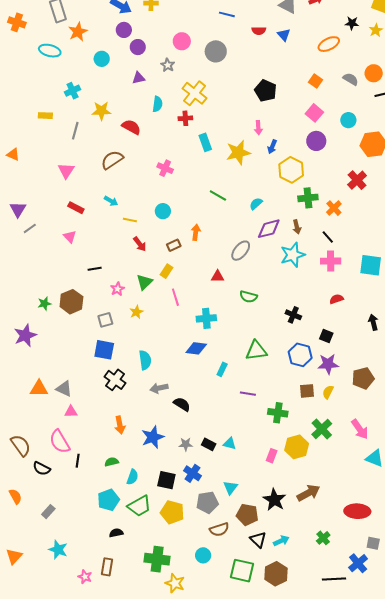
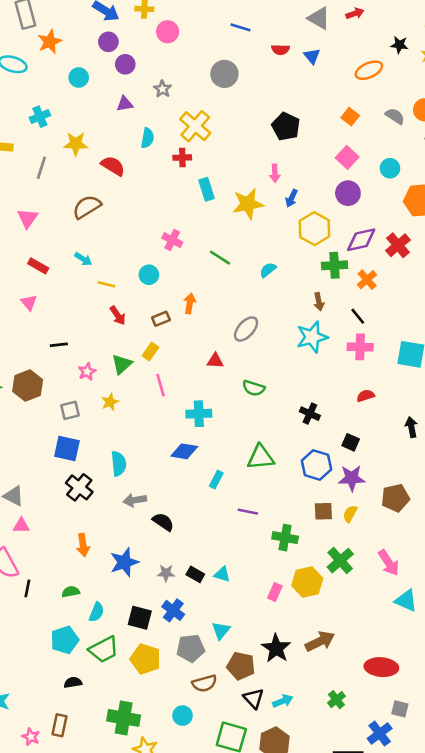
pink circle: (182, 41) -> (168, 32), moved
pink cross: (165, 168) -> (172, 240), moved
purple diamond: (269, 229) -> (361, 240), moved

